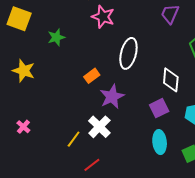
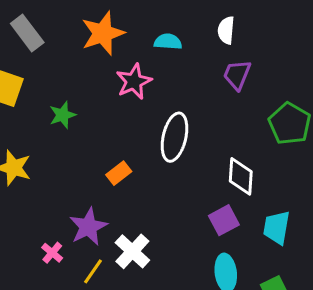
pink star: (103, 17) -> (134, 82), turned 30
purple star: (112, 97) -> (88, 227), moved
pink cross: (23, 127) -> (52, 253), moved

